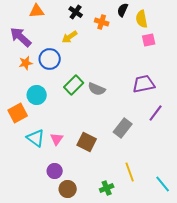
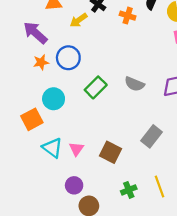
yellow arrow: (70, 37) -> (79, 20), moved
gray semicircle: (97, 89) -> (134, 84), moved
green cross: (107, 188) -> (129, 190), moved

